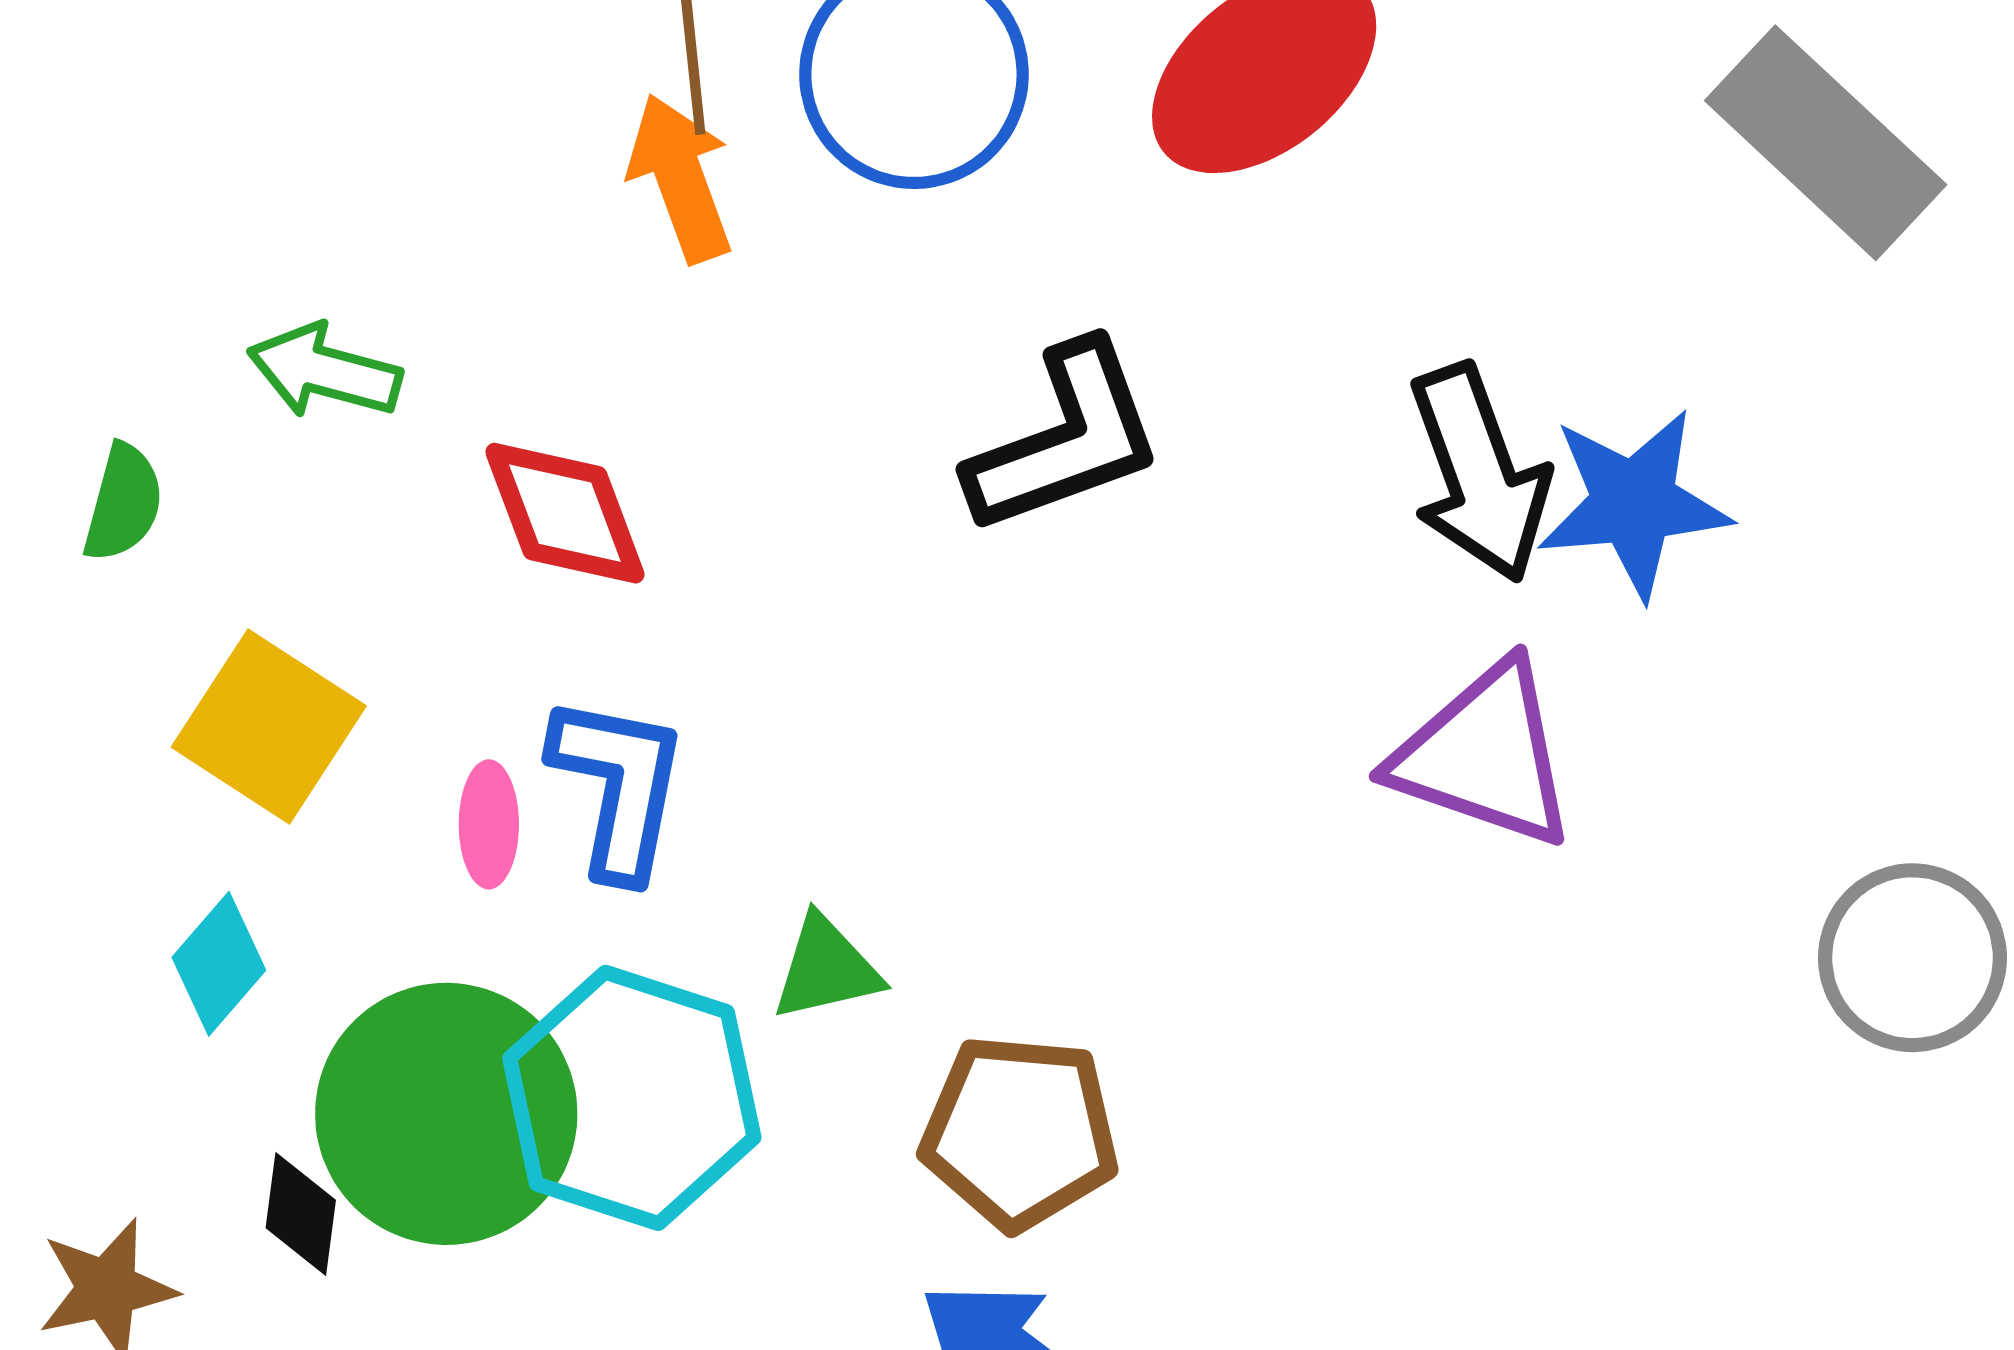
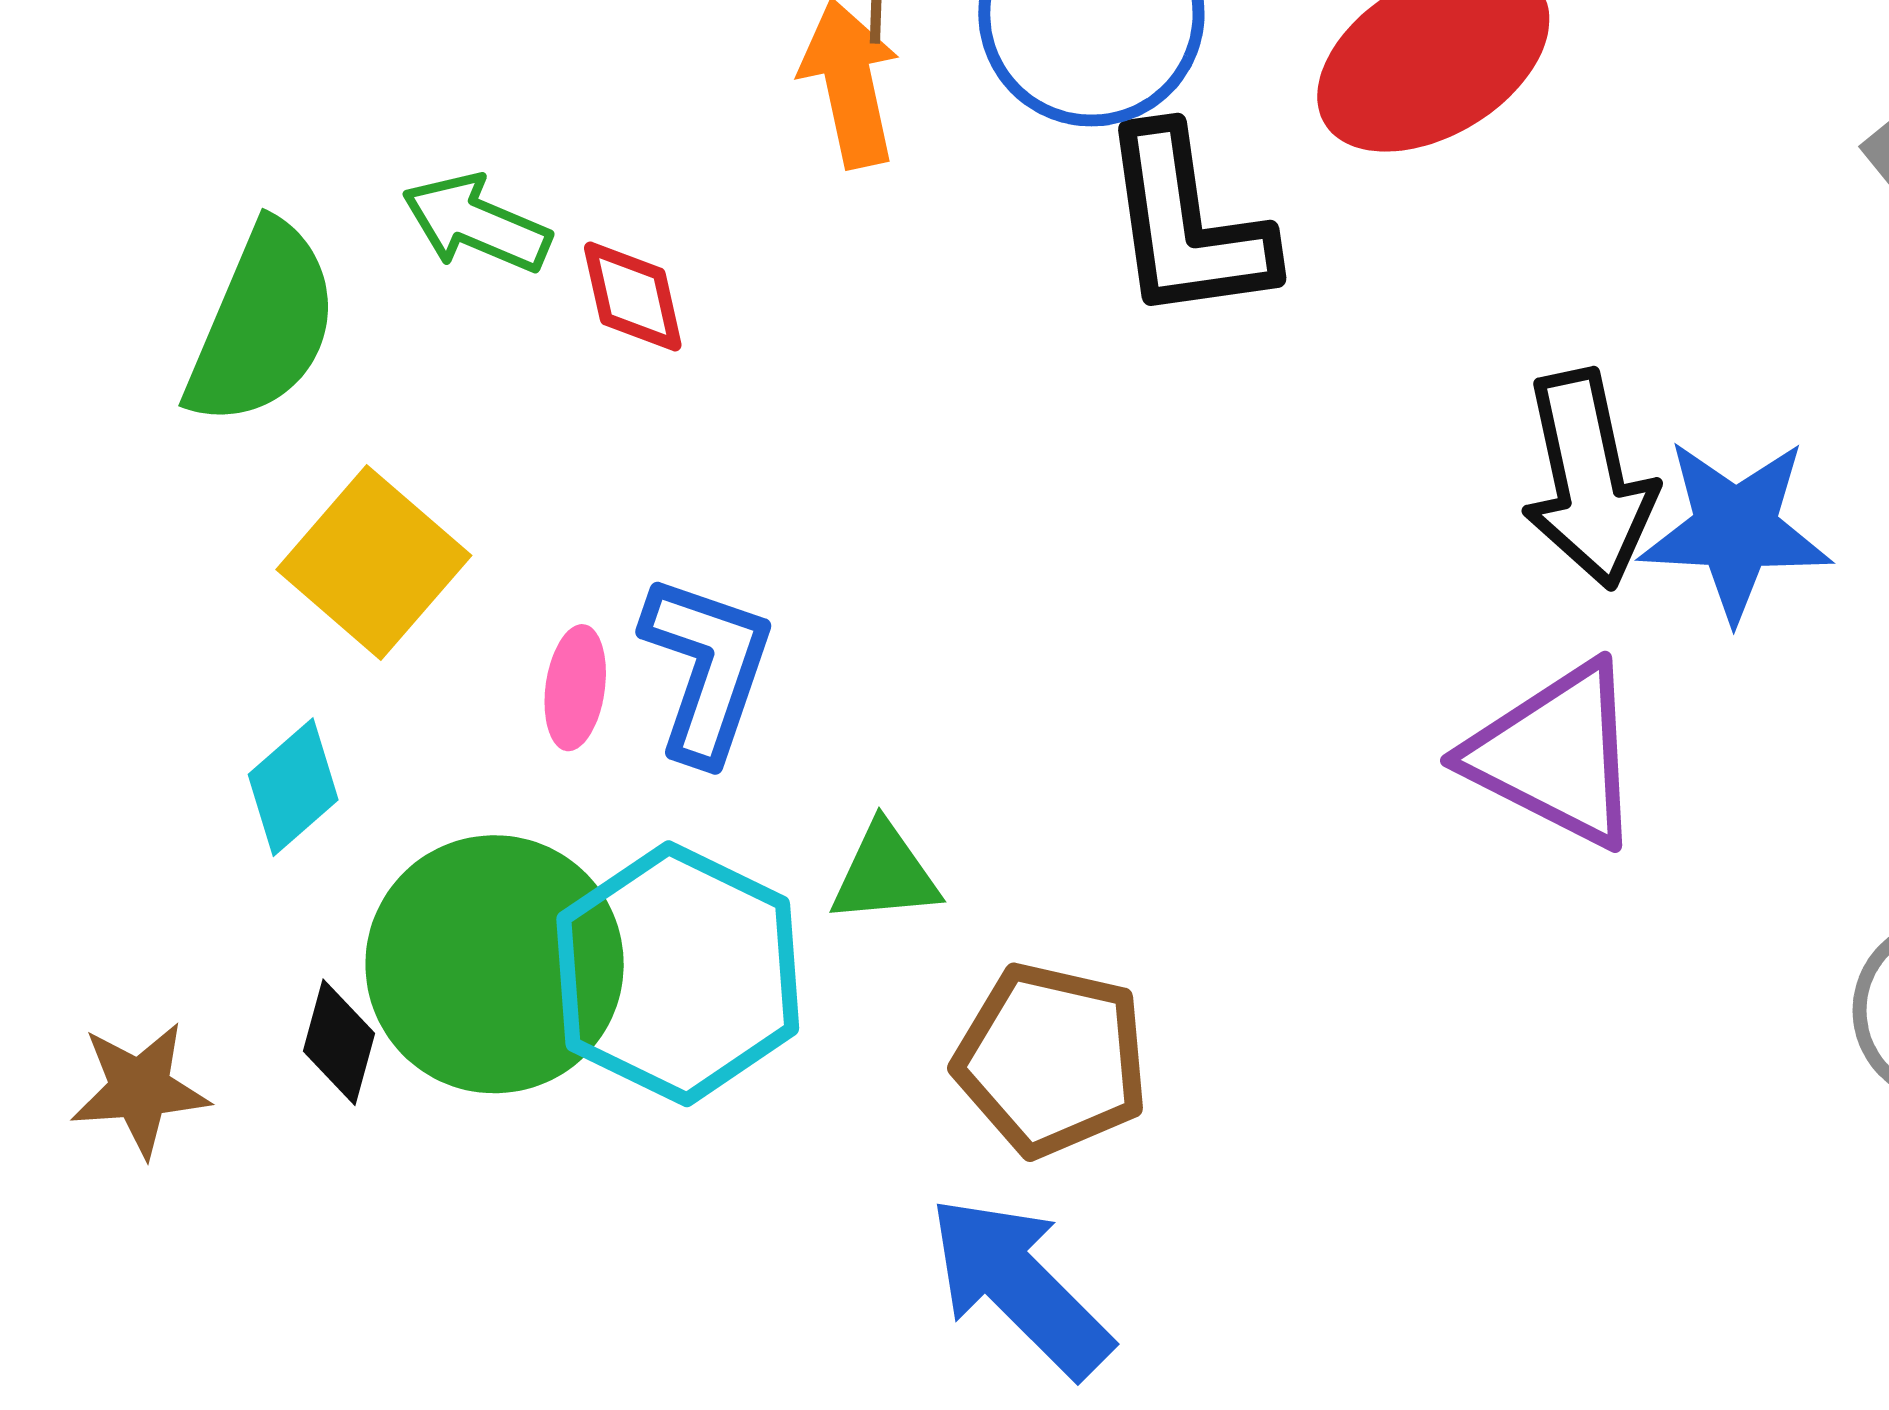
black L-shape: (1065, 439) -> (1186, 225), moved, turned 94
green semicircle: (123, 503) -> (262, 325), size x1.8
red diamond: (565, 513) -> (633, 296), moved, size x0.7

